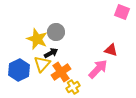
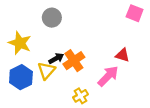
gray circle: (56, 32) -> (52, 18), moved
yellow star: (37, 39) -> (20, 43), moved
orange cross: (61, 72) -> (74, 61), moved

